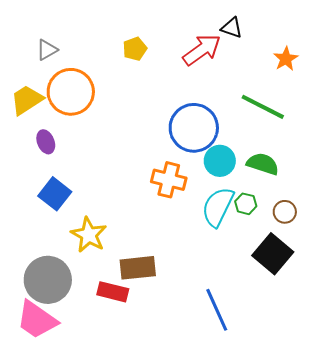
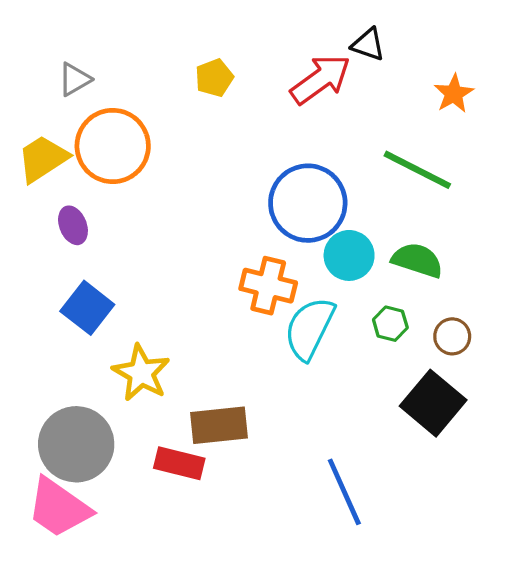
cyan semicircle: (218, 207) -> (309, 328), moved

